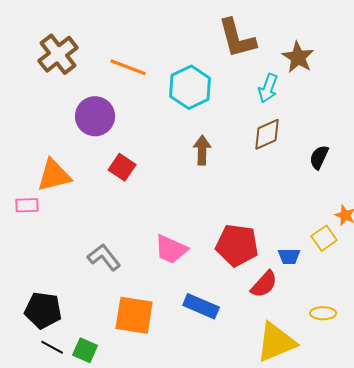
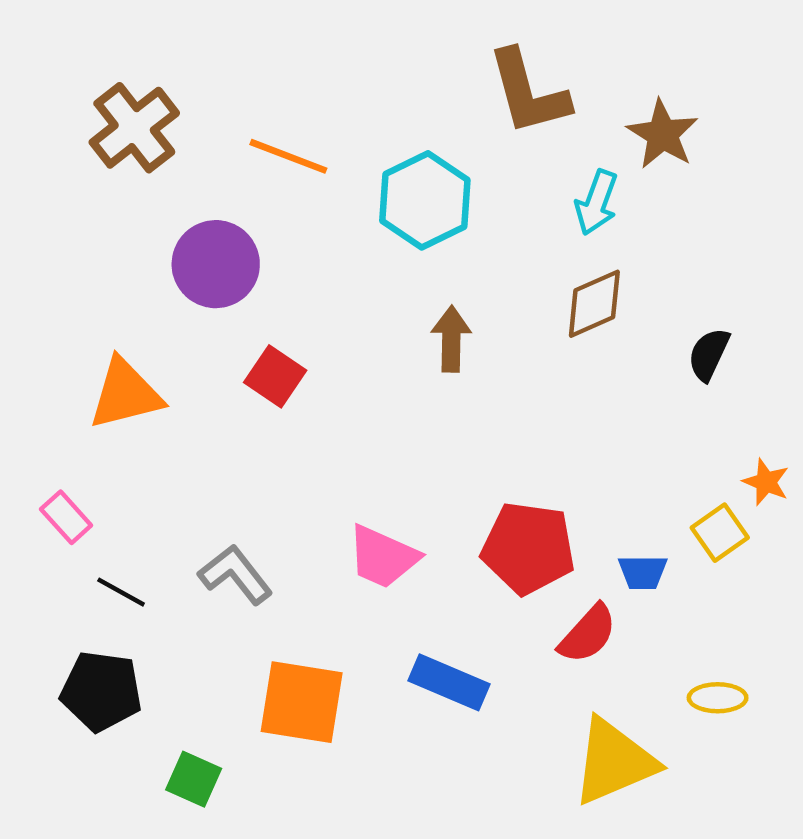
pink rectangle: (27, 205) -> (66, 517), moved, turned 50
black line: (52, 347) -> (121, 592), moved

